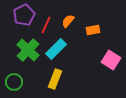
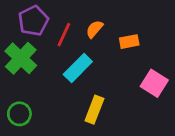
green cross: (28, 50) -> (21, 58), moved
yellow rectangle: (55, 79) -> (94, 110), moved

